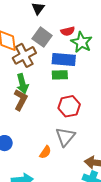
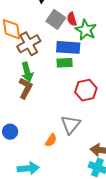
red semicircle: (68, 31) -> (72, 19), turned 88
gray square: (42, 37) -> (56, 19), moved
red hexagon: (69, 106) -> (86, 90), moved

